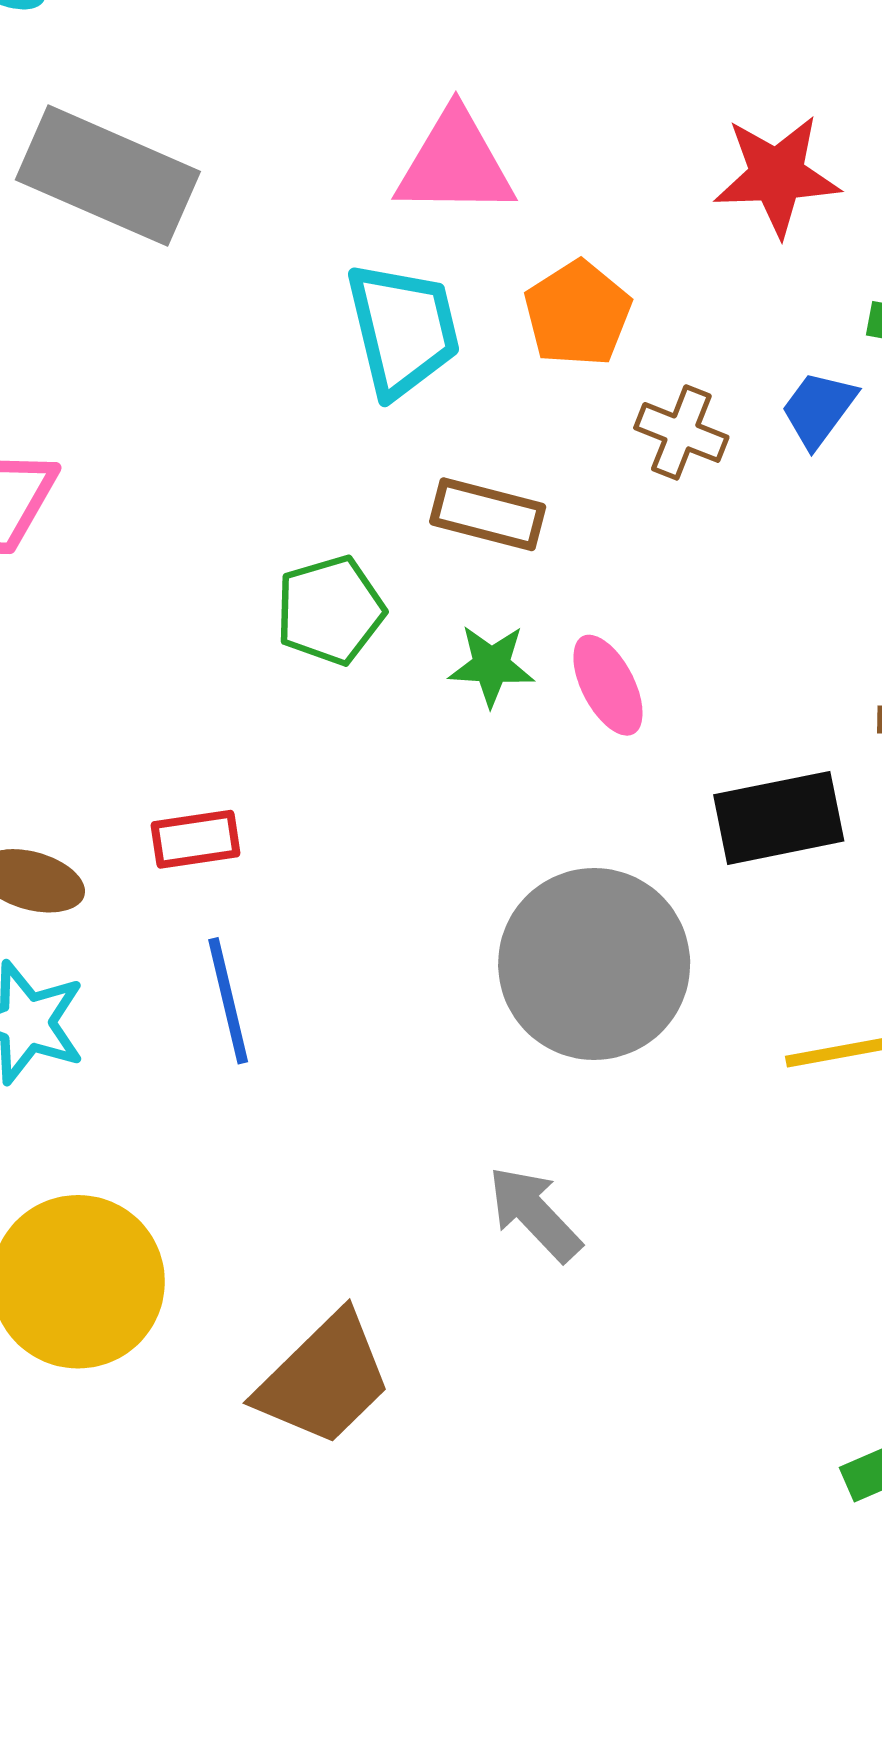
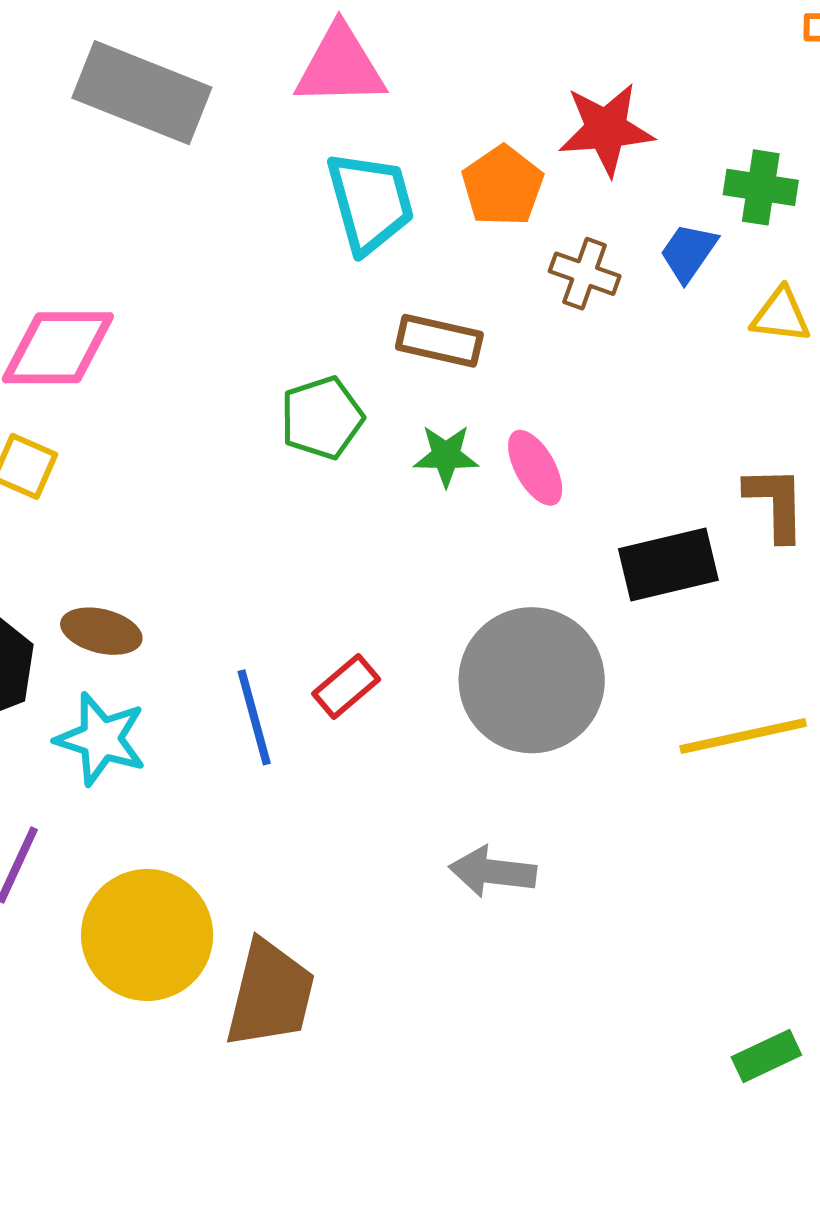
pink triangle: (455, 164) -> (340, 66), moved
red star: (777, 175) -> (606, 129), moved
red rectangle: (195, 839) -> (346, 686), moved, turned -30
gray arrow: (535, 1214) -> (493, 872), turned -38
brown trapezoid: (324, 1379) -> (270, 994), moved, turned -30

